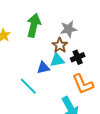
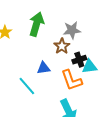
cyan triangle: (57, 60) -> (90, 67), moved
orange L-shape: (83, 84) -> (72, 80), moved

